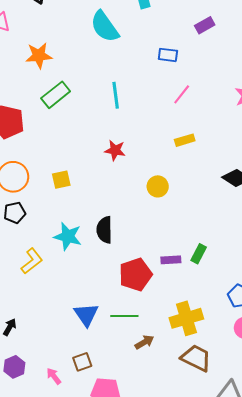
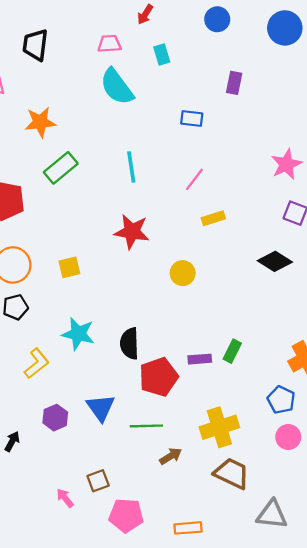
purple rectangle: (205, 25) -> (234, 83), turned -48
pink line: (182, 94) -> (194, 179), moved
red star: (115, 150) -> (132, 232), size x1.4
black semicircle: (105, 230) -> (129, 343), moved
blue triangle: (86, 315) -> (101, 408), moved
purple hexagon: (14, 367) -> (55, 418), moved

